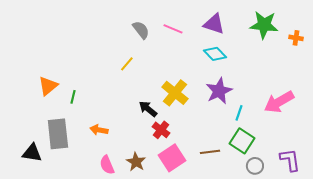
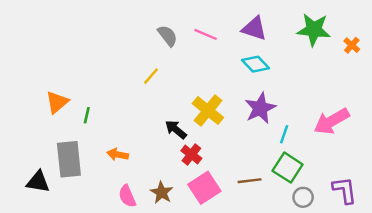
orange cross: (296, 38) -> (352, 45), turned 32

